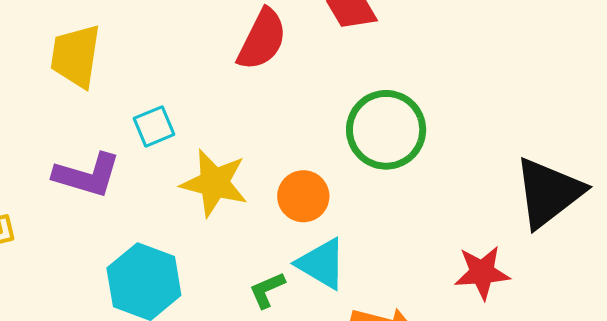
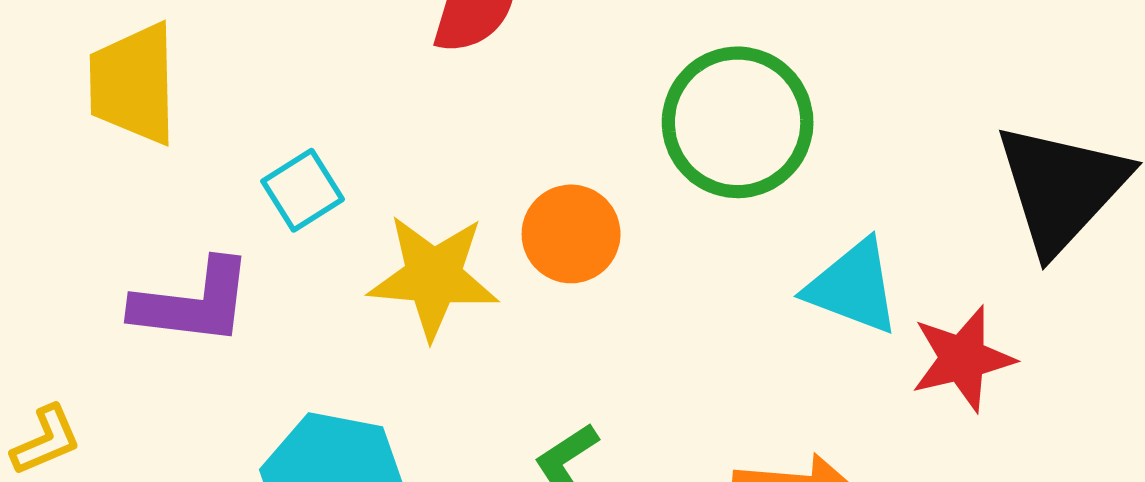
orange circle: (303, 196) -> (571, 234), moved
cyan triangle: (322, 264) -> (853, 287), moved

